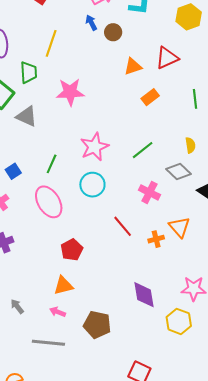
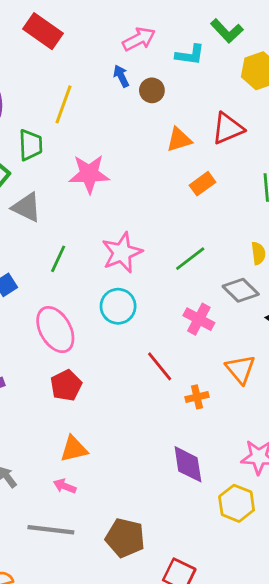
green line: (52, 164) -> (58, 259), moved
orange cross: (156, 239) -> (197, 397), moved
red pentagon: (72, 250) -> (66, 385), moved
brown pentagon: (97, 325) -> (125, 538), moved

